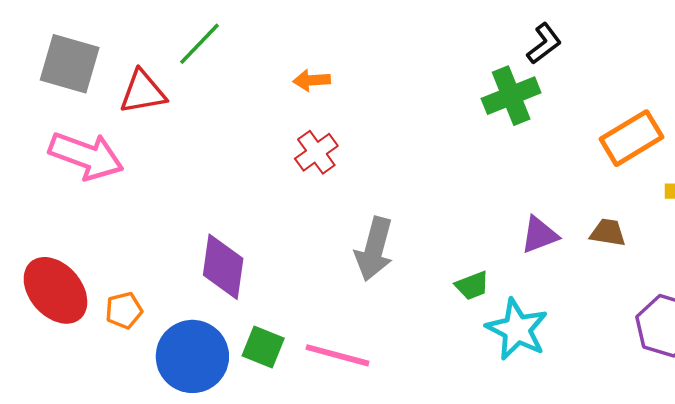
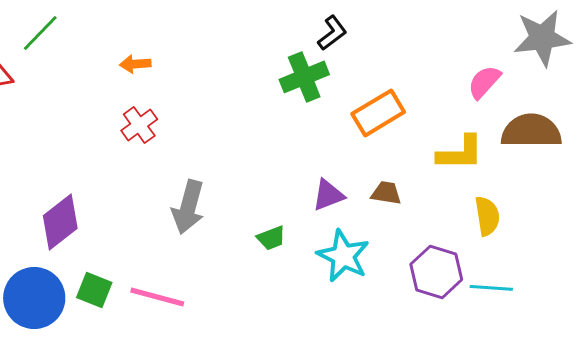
orange rectangle: (631, 138) -> (378, 113), moved
purple diamond: (223, 267) -> (60, 222), turned 44
cyan star: (517, 329) -> (343, 256), moved

